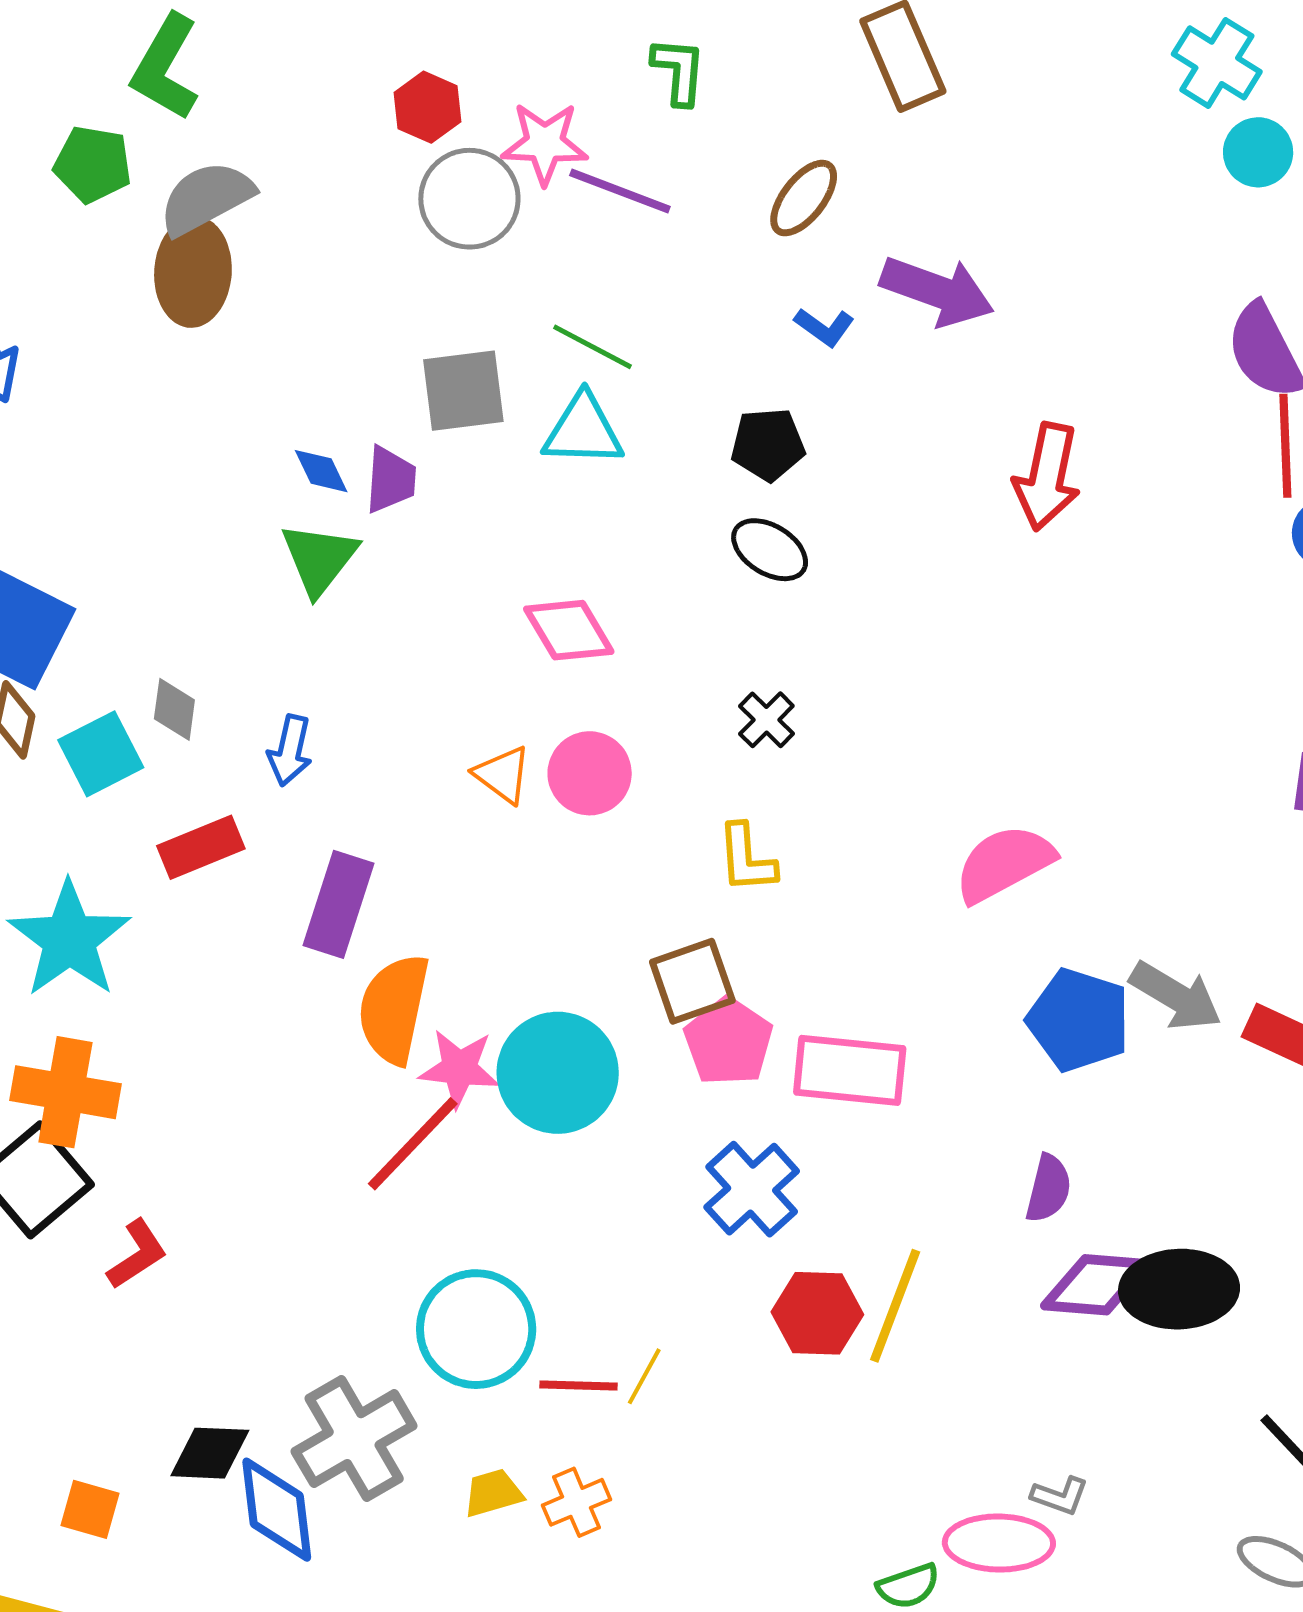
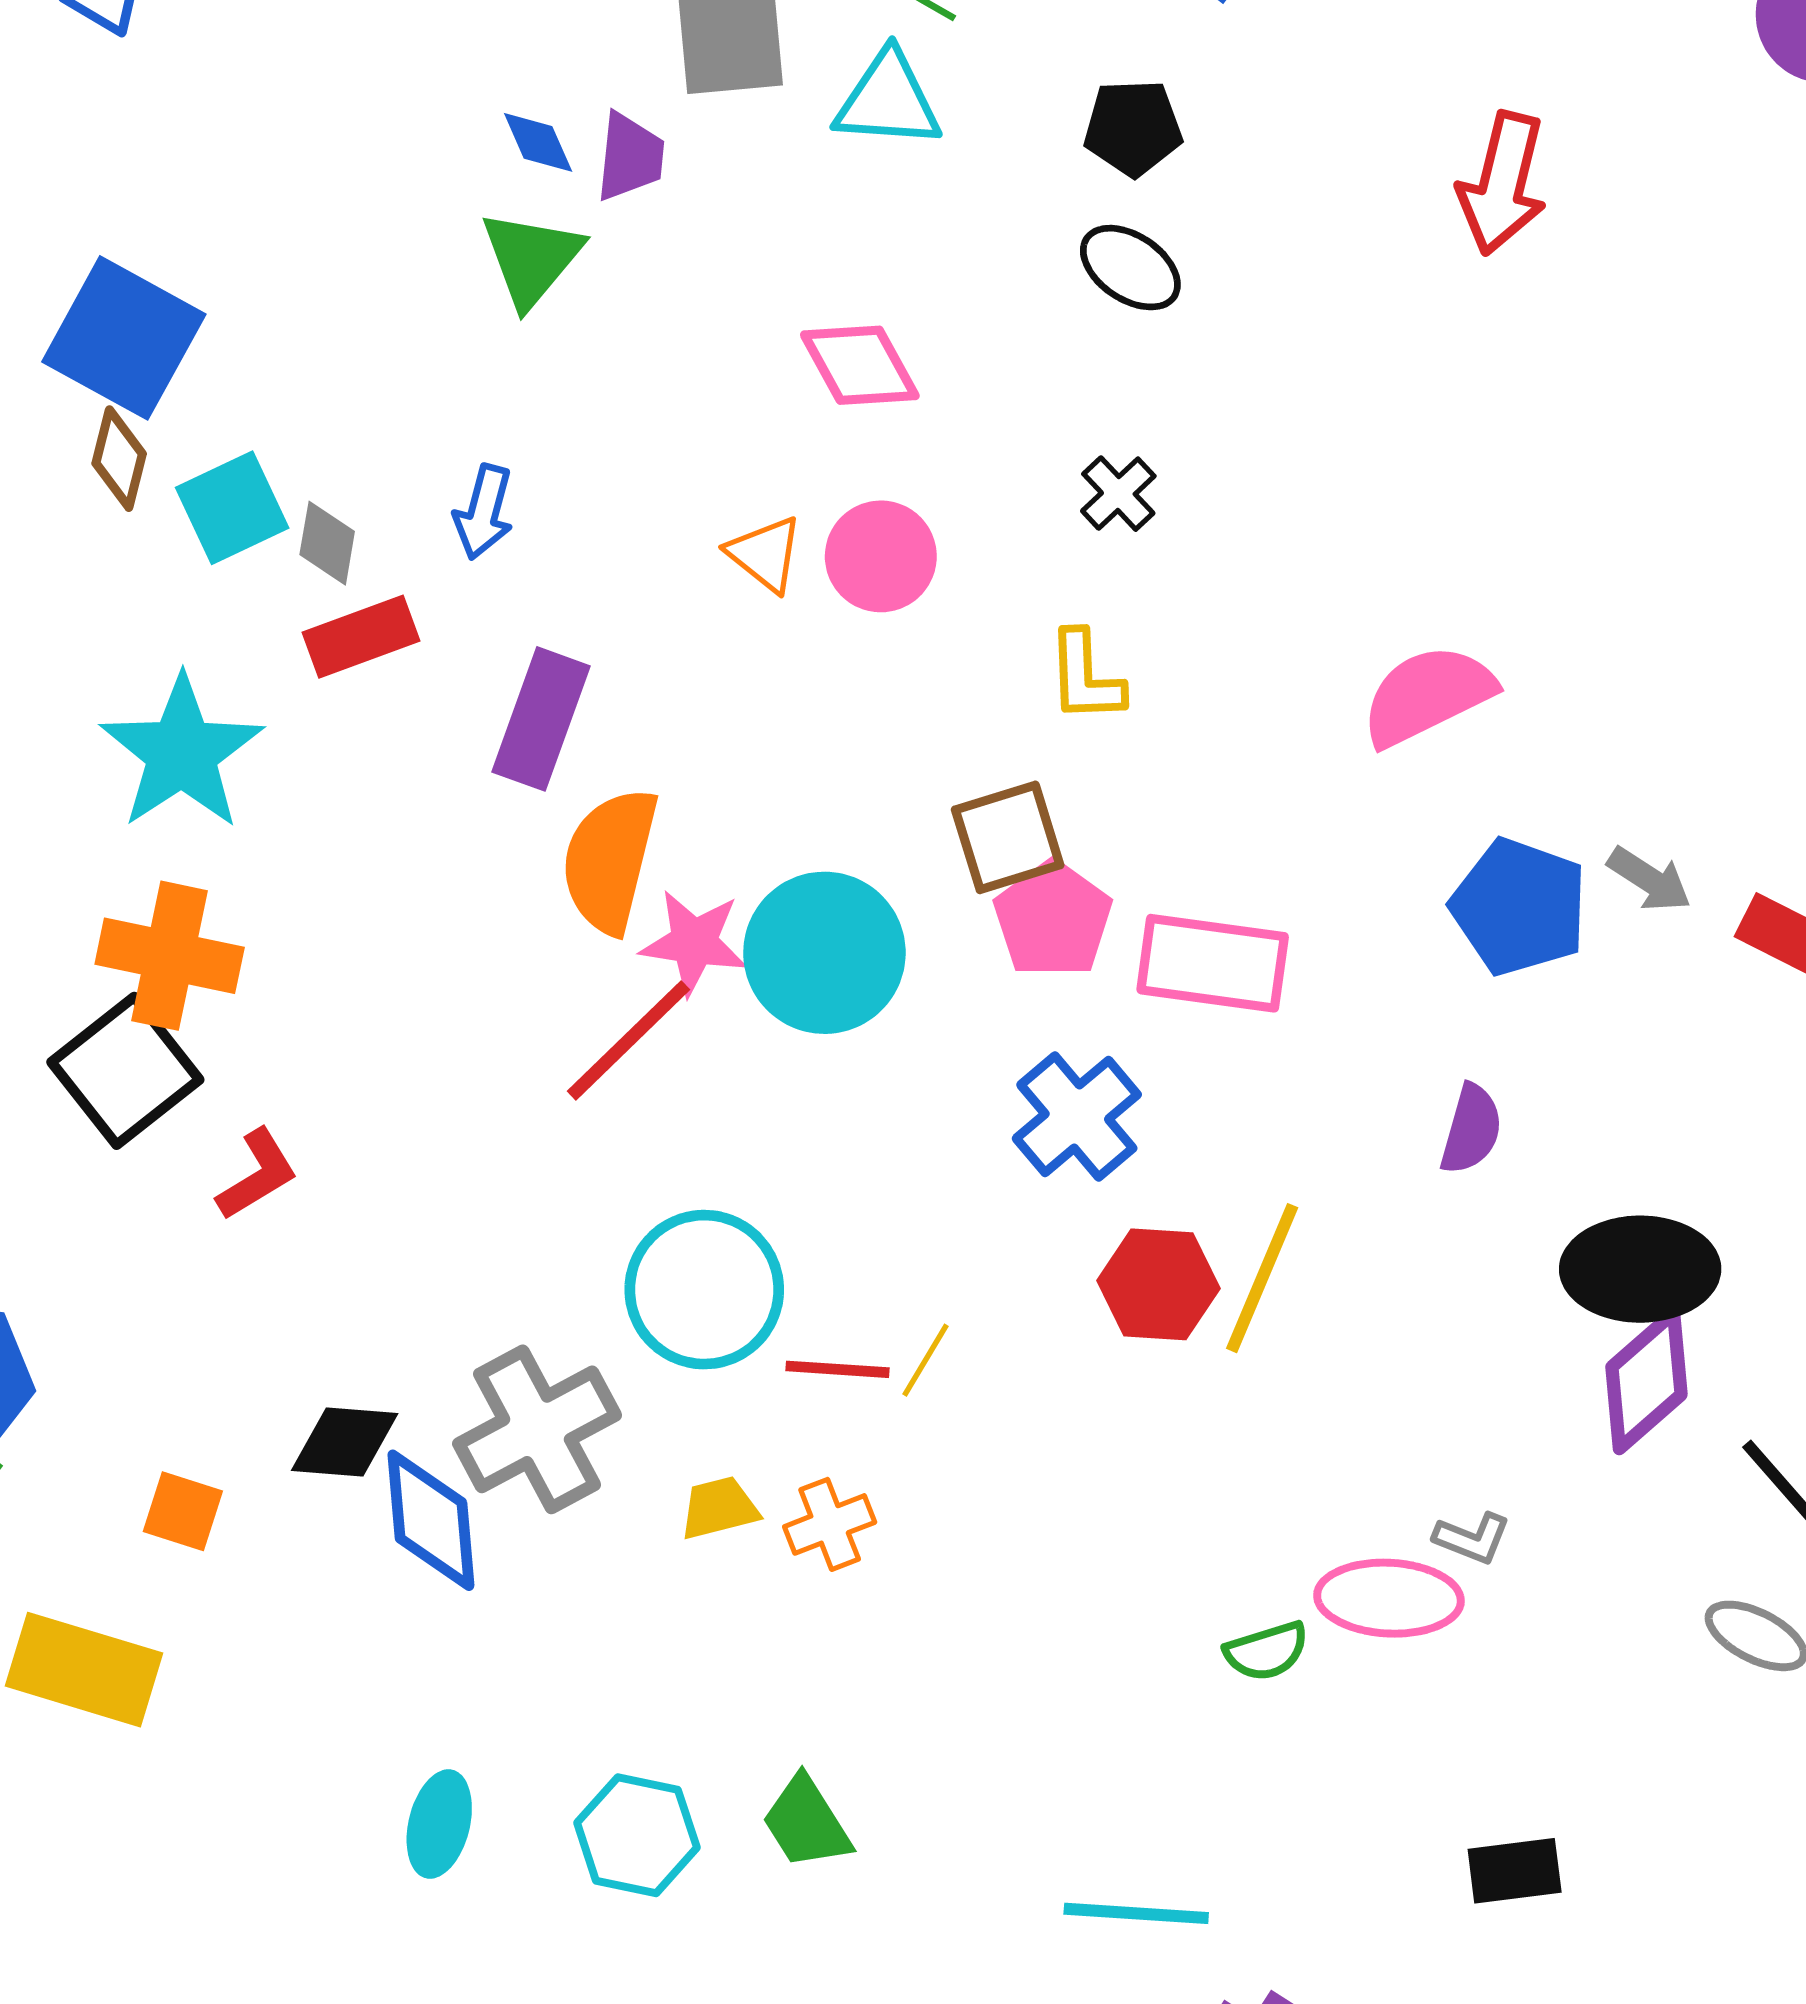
gray diamond: (174, 709) -> (327, 543), moved
gray arrow: (1176, 996) -> (1649, 879), size x0.7
purple diamond: (1096, 1285) -> (1646, 1381), moved, turned -48

